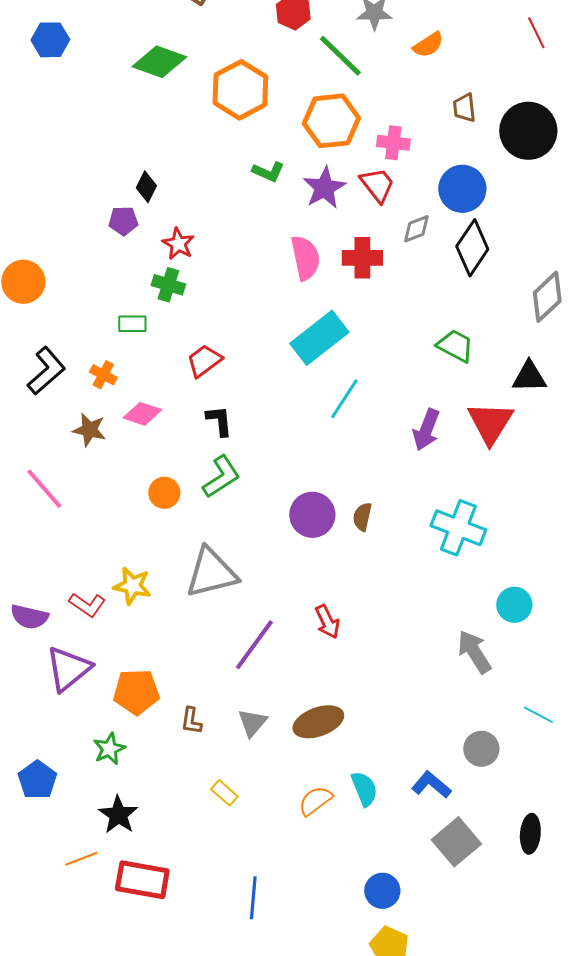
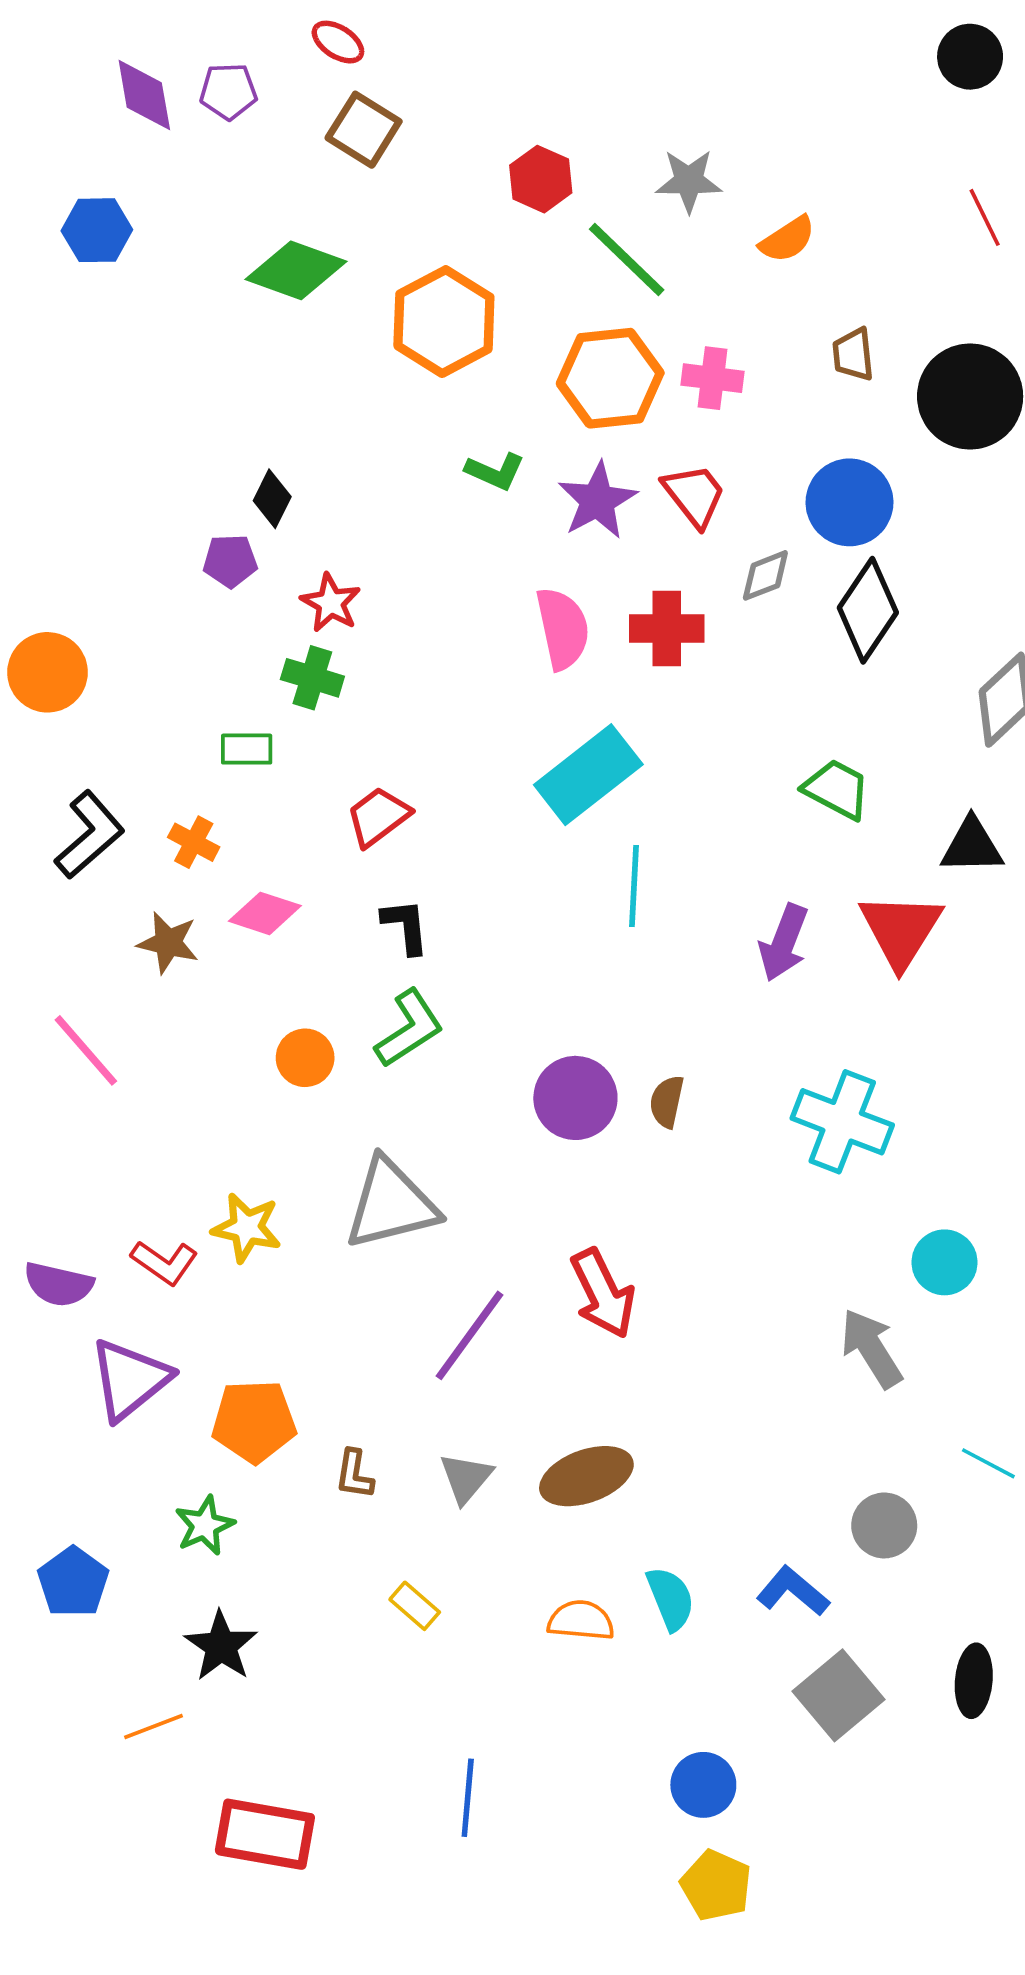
pink cross: (393, 143) -> (712, 378), moved
cyan line: (344, 399) -> (634, 886), turned -30
red arrow: (327, 622) -> (603, 1293), size x1.4
orange semicircle: (315, 801) -> (581, 1620), turned 42
red rectangle: (142, 880) -> (265, 1834), moved

